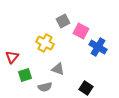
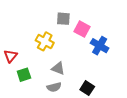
gray square: (63, 21) -> (63, 19), turned 32
gray semicircle: (45, 87) -> (54, 87), moved

